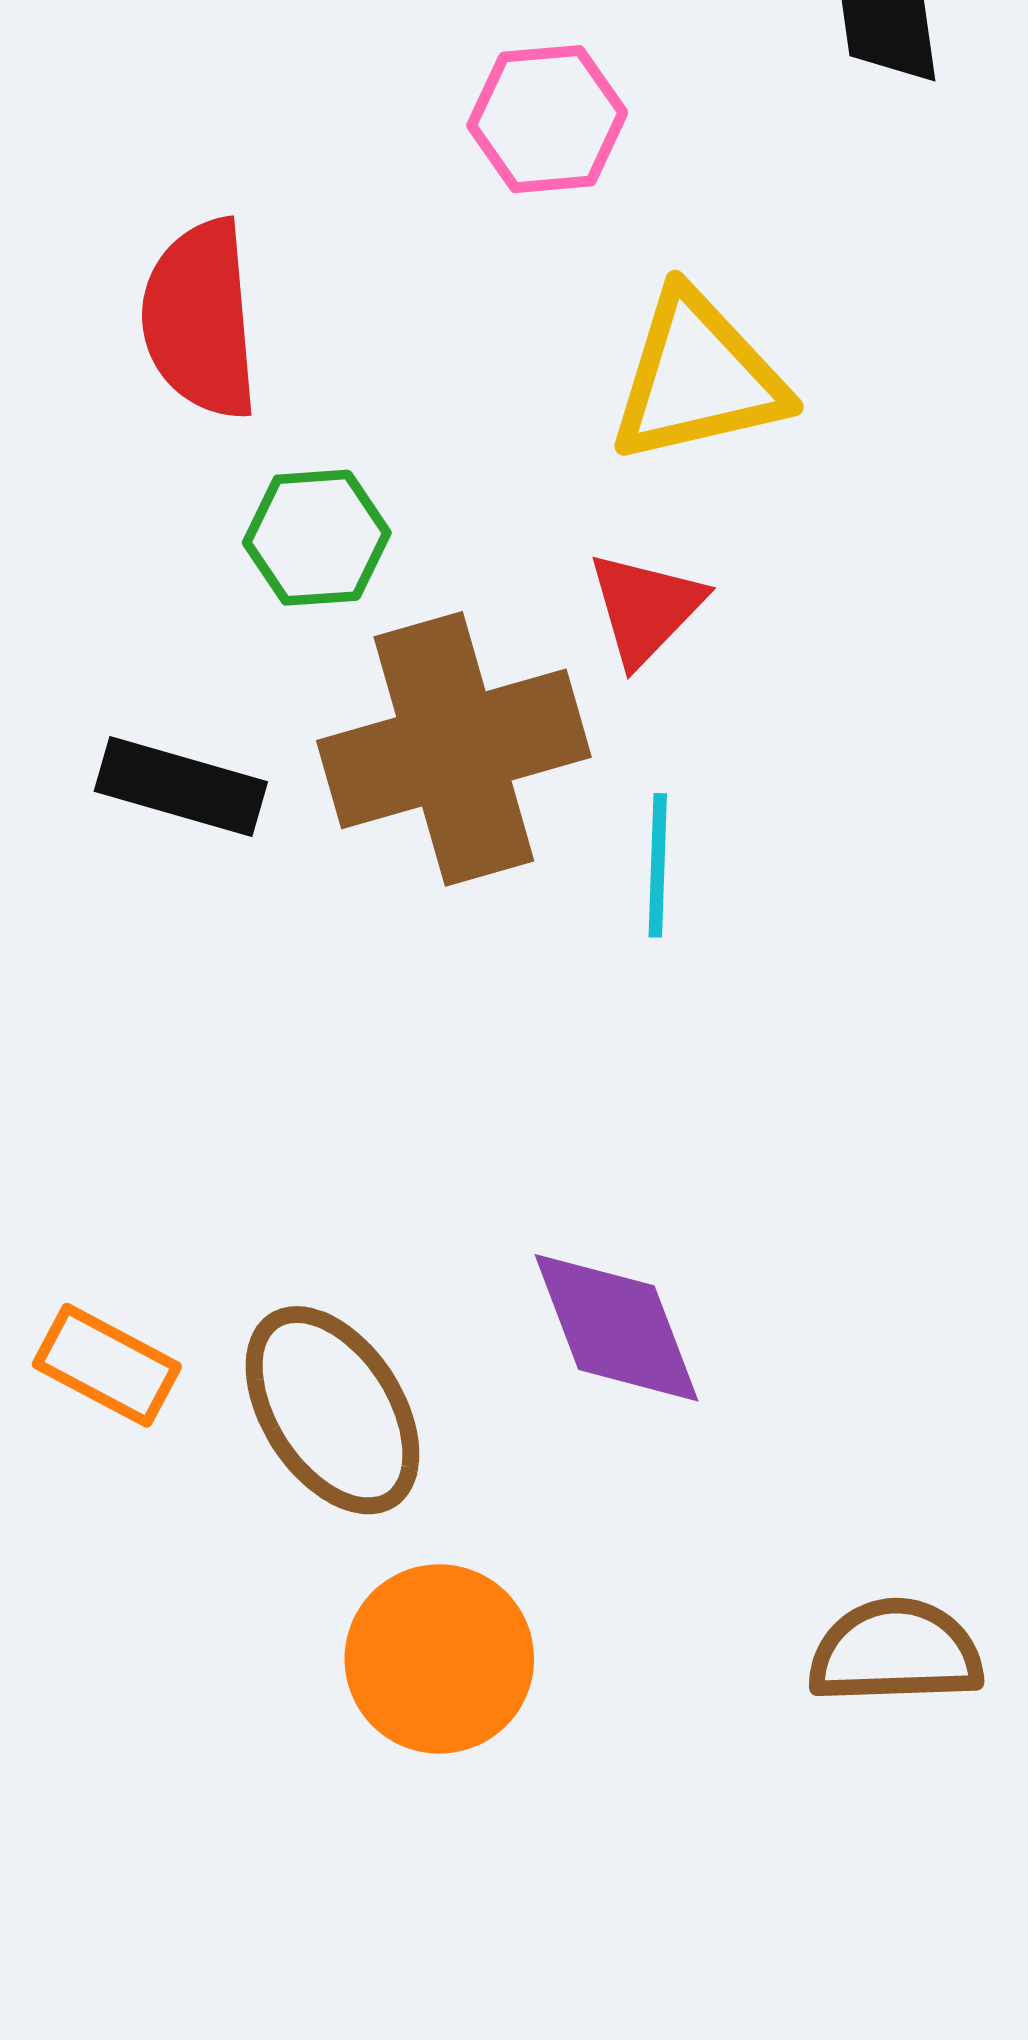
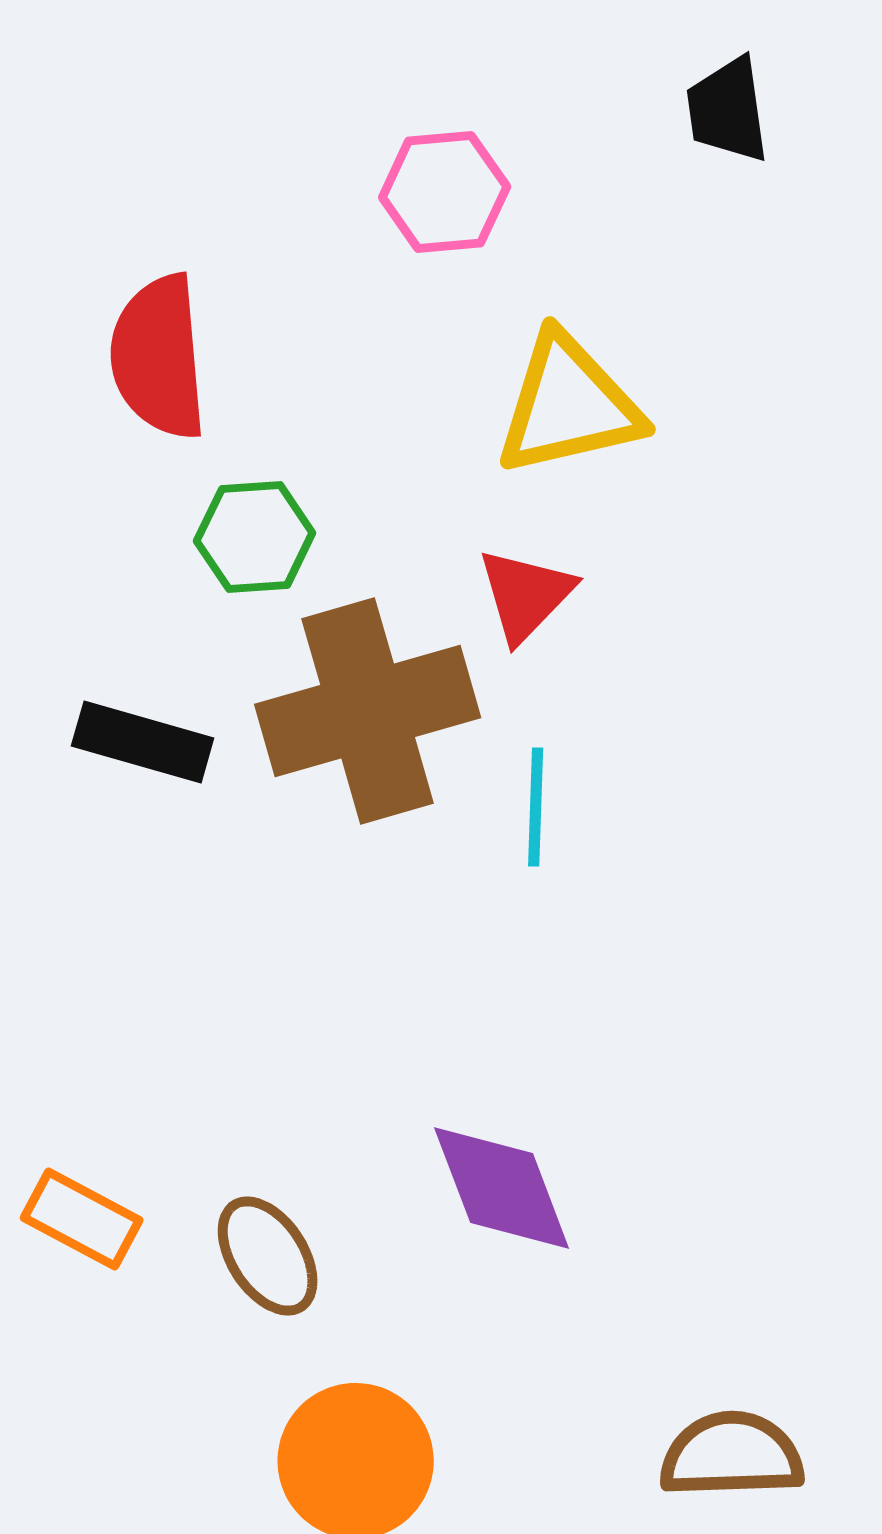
brown ellipse: (332, 1410) -> (268, 1256), size x0.7

